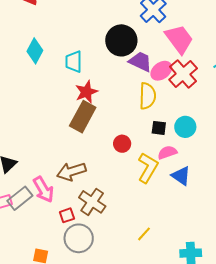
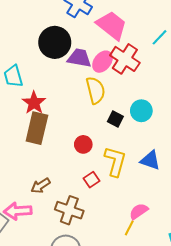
black square: (159, 128) -> (115, 119), turned 35
pink semicircle: (167, 152) -> (139, 211), moved
brown arrow: (71, 172) -> (41, 186), size x0.7
pink arrow: (43, 190) -> (18, 211), turned 132
red square: (67, 215) -> (92, 180), moved

